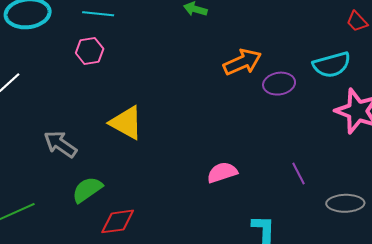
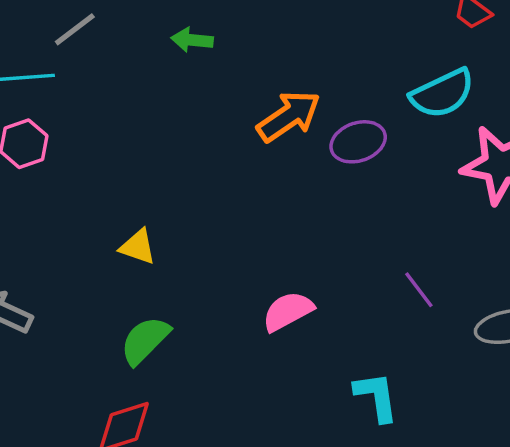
yellow triangle: (126, 123) -> (138, 247), moved, size x0.6
green semicircle: (87, 190) -> (145, 340), moved

